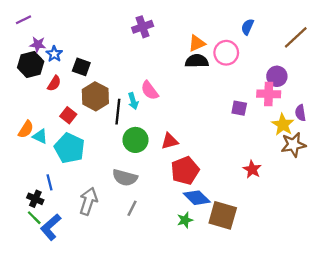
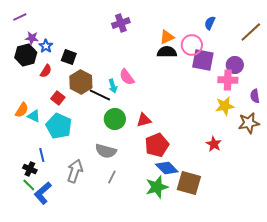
purple square: (239, 108) -> (203, 60), moved, size x1.6
black line: (118, 112) -> (100, 95), turned -70
yellow star: (283, 125) -> (225, 106), moved, turned 30
green star: (185, 220) -> (157, 187), size x1.6

